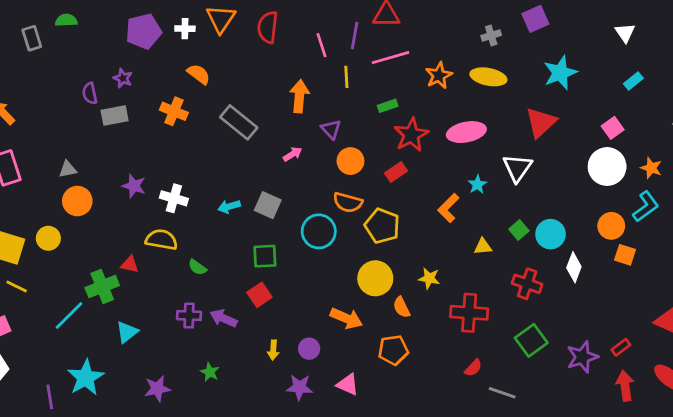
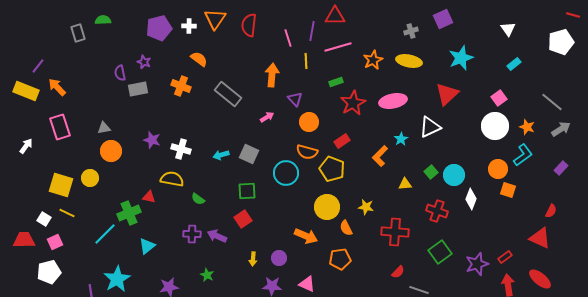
white triangle: (517, 168) -> (430, 127), turned 30
red rectangle: (396, 172) -> (342, 141), moved

